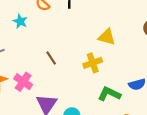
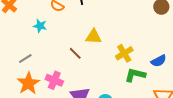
yellow triangle: (107, 37) -> (94, 37), moved
yellow cross: (93, 63) -> (124, 53), moved

